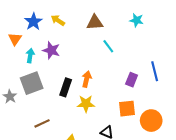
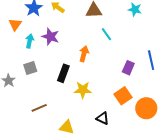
orange arrow: (87, 79) -> (84, 54), moved
gray square: (32, 83) -> (30, 68), size x0.6
orange square: (127, 109) -> (123, 96), turned -30

